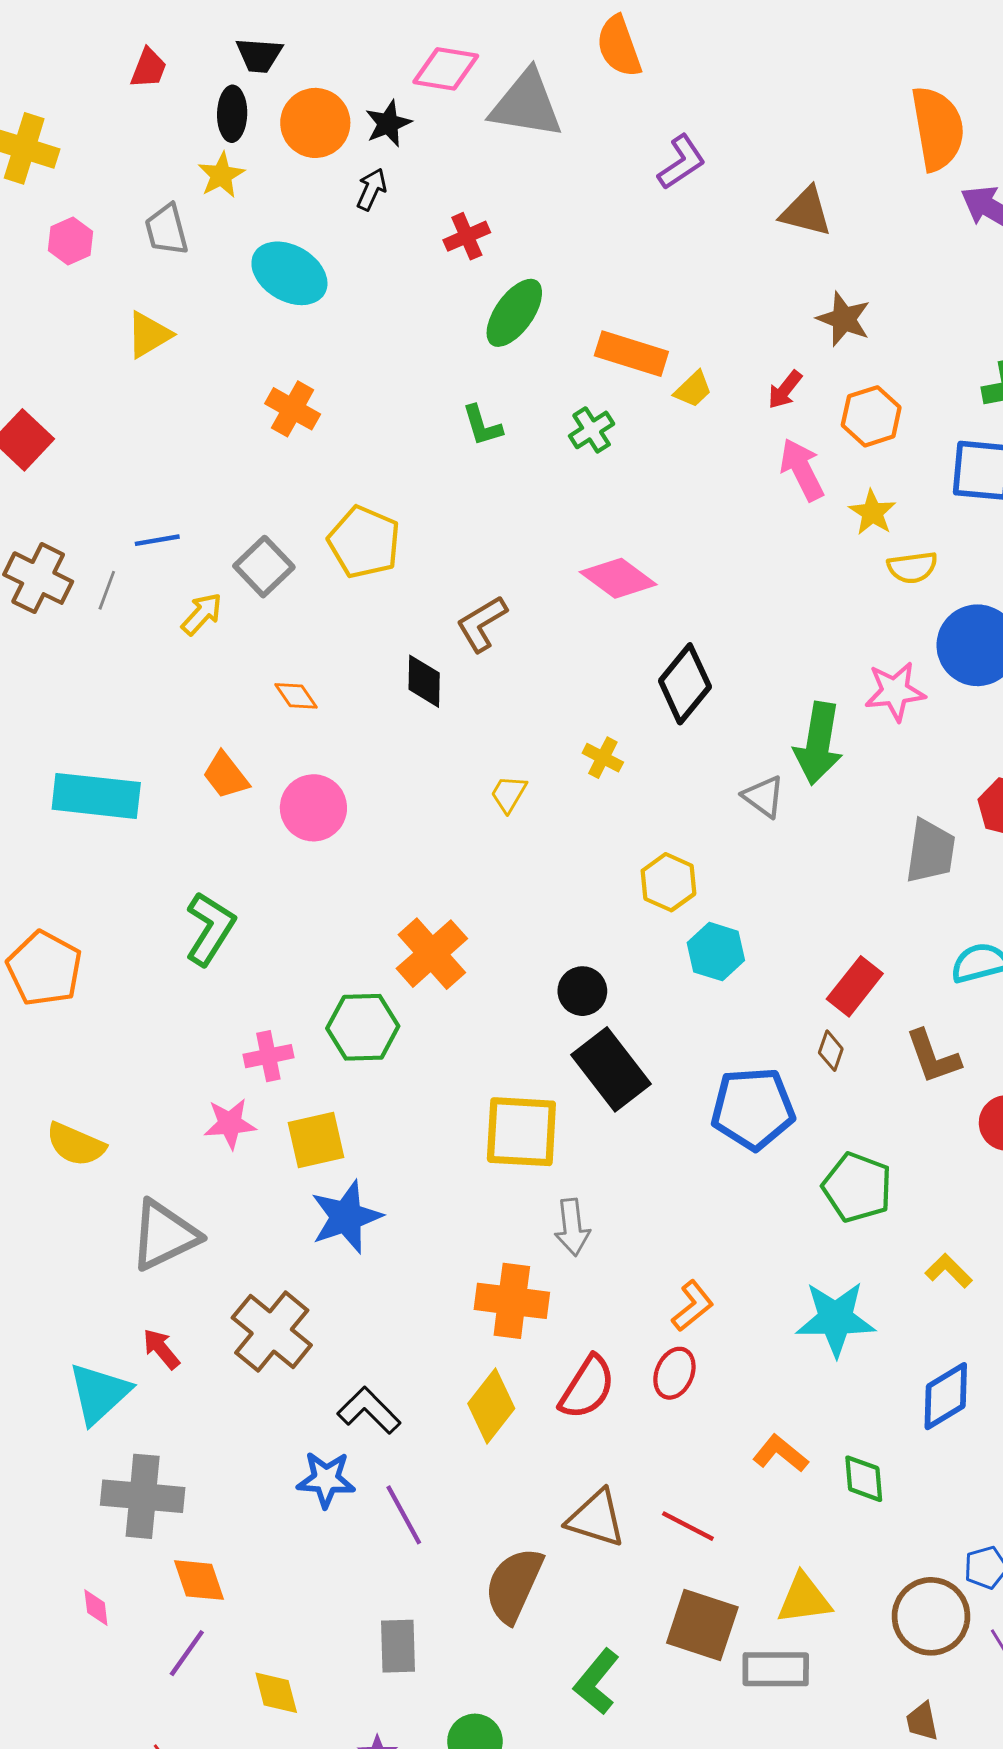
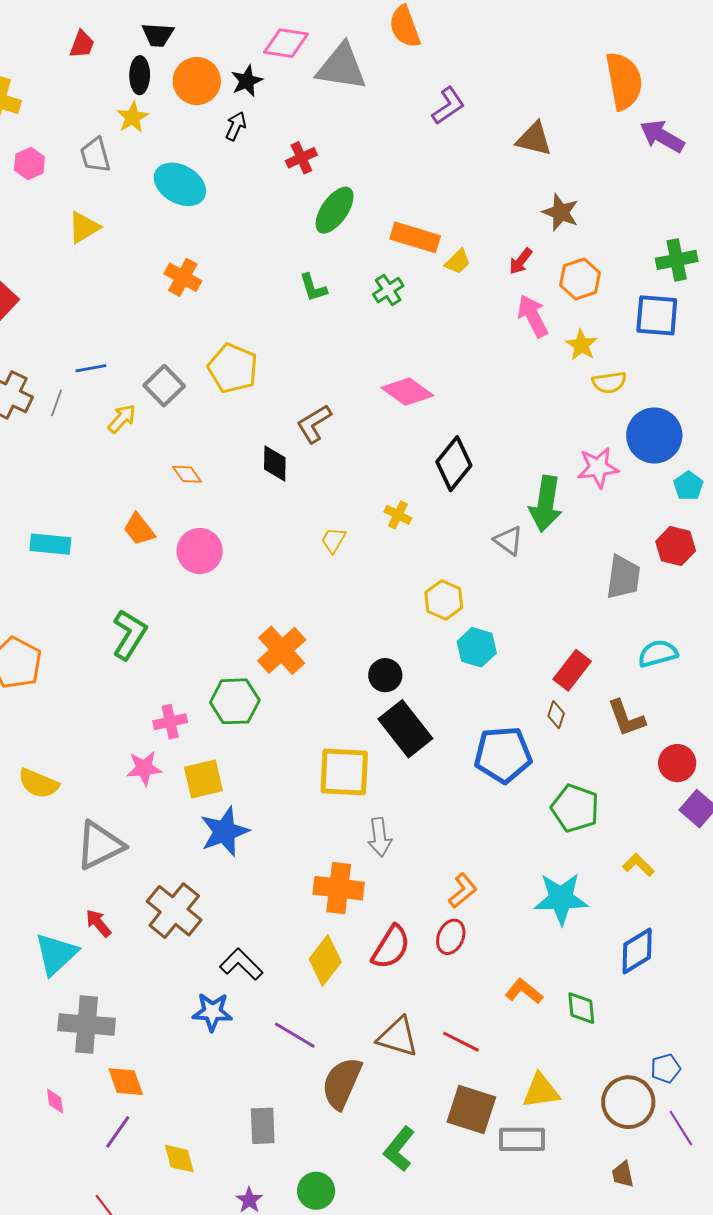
cyan rectangle: (96, 796) -> (50, 544), size x0.7
purple line: (404, 1515) -> (295, 1035), moved, turned -30

